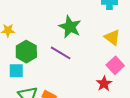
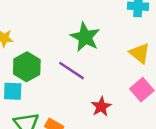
red star: (104, 84) -> (101, 107), moved

